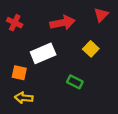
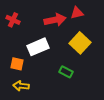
red triangle: (101, 15) -> (77, 13), moved, turned 32
yellow square: (91, 49) -> (80, 43), size x1.5

